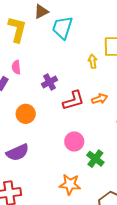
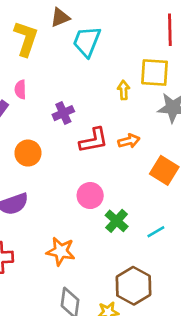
orange star: (70, 184) -> (61, 251), moved

